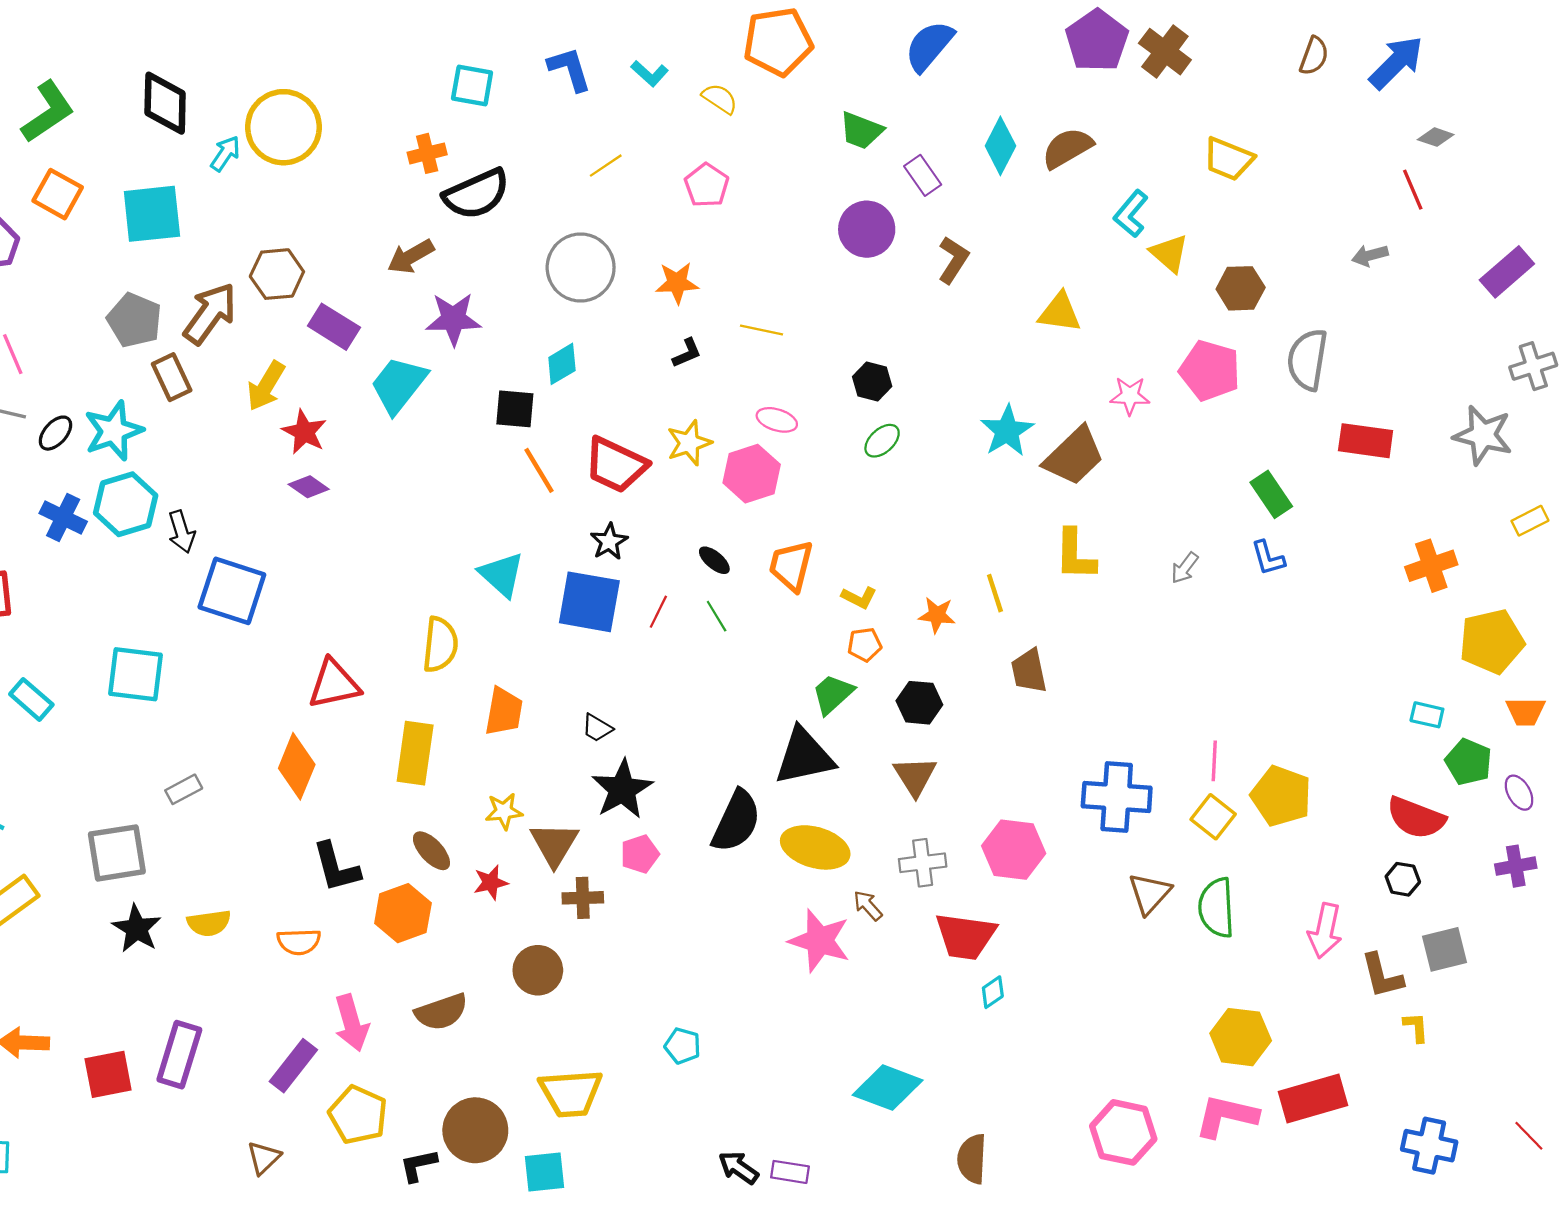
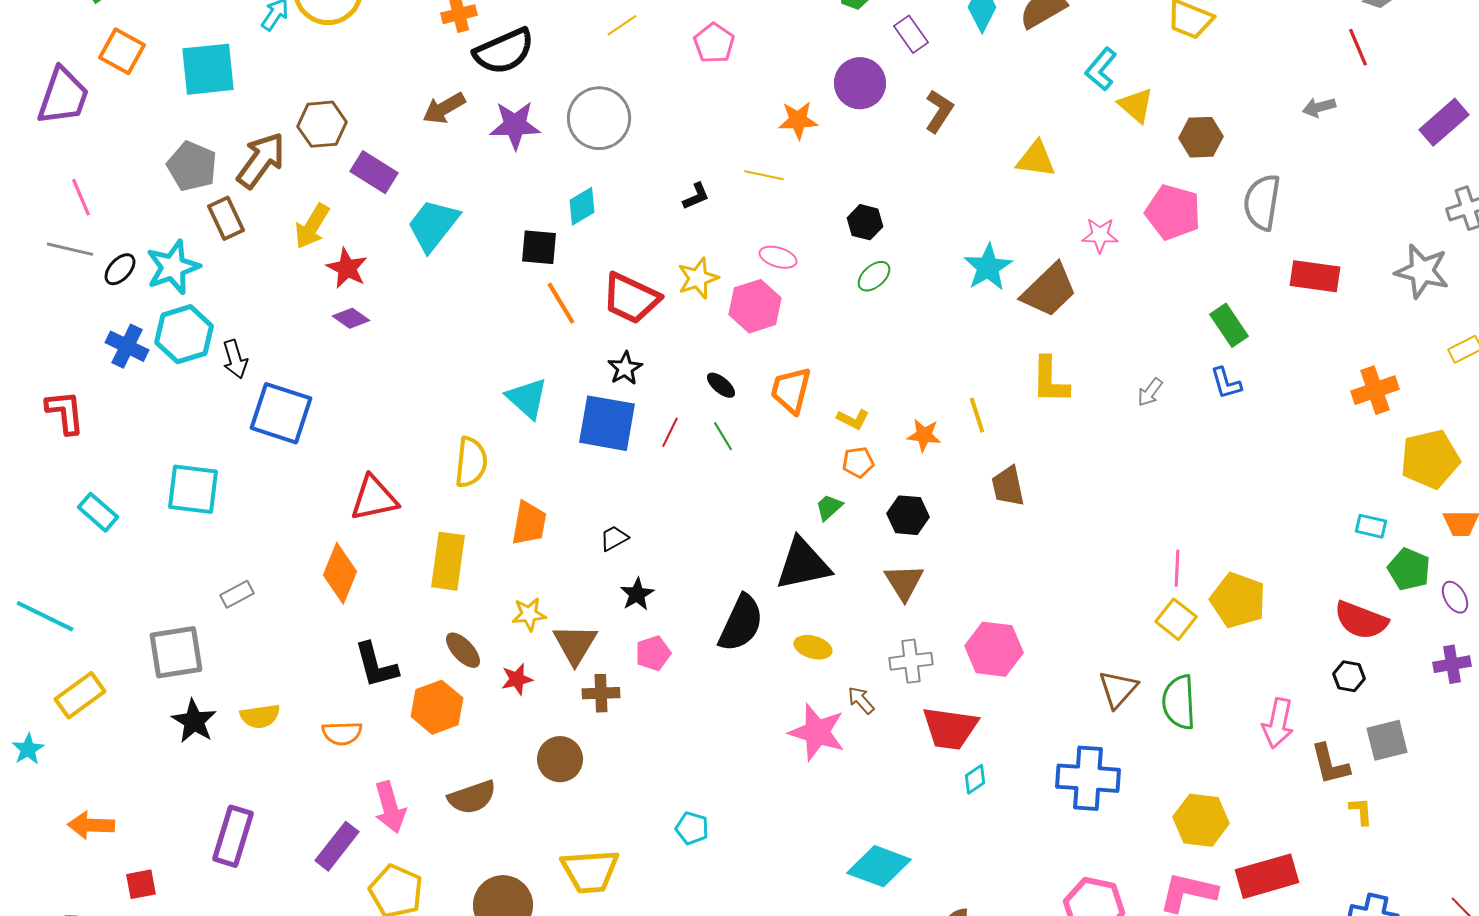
orange star: (677, 283) -> (798, 120), moved
purple star: (453, 319) -> (515, 125), moved
green trapezoid: (833, 694) -> (829, 507), size x0.7
black trapezoid: (597, 728) -> (614, 538), turned 120
black star: (622, 789) -> (637, 594), size x0.6
blue cross: (1117, 797) -> (1088, 778), moved
yellow ellipse: (815, 847) -> (813, 647), size x0.6
red square: (108, 1074) -> (141, 884), moved, size x0.7

